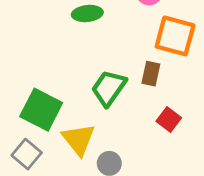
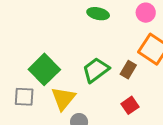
gray square: (27, 154) -> (24, 97), turned 35

